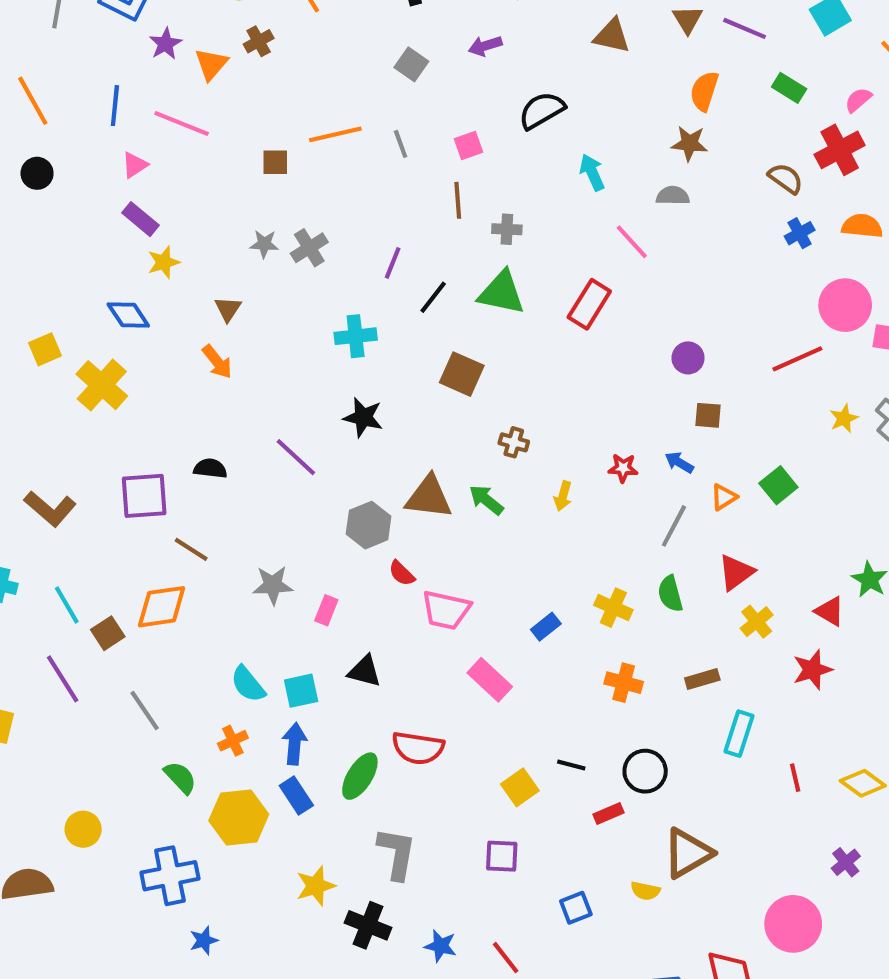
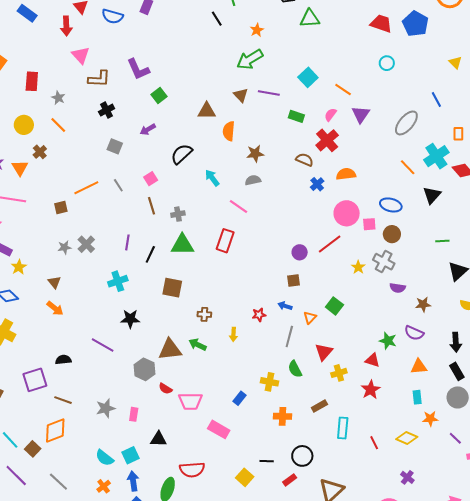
orange semicircle: (704, 91) -> (229, 131), moved
purple circle: (688, 358) -> (300, 252), moved
yellow cross: (757, 622) -> (339, 373), turned 35

